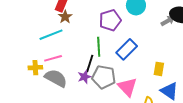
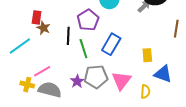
cyan line: (51, 35) -> (20, 46), moved
black line: (90, 63) -> (68, 36), moved
yellow cross: (35, 68) -> (27, 85), turned 32
pink triangle: (127, 87) -> (121, 81), turned 35

